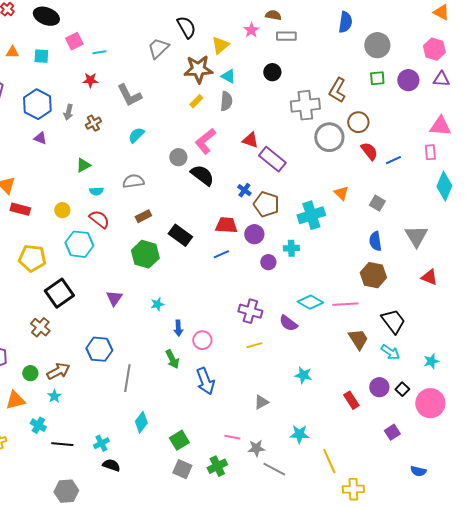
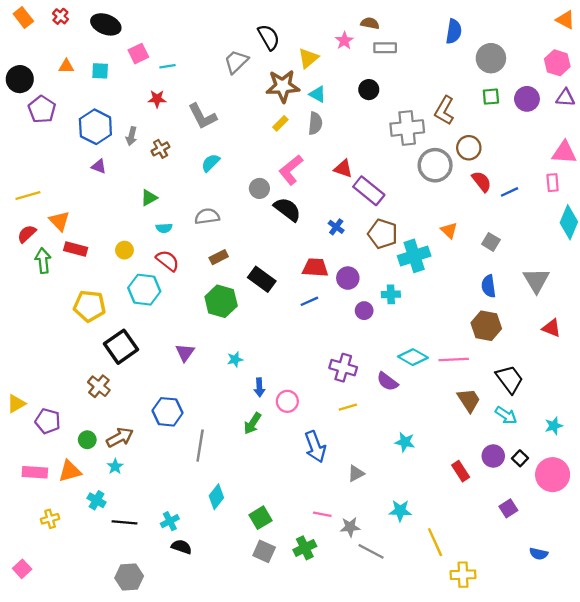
brown pentagon: (266, 204) -> (383, 234), moved
green arrow: (172, 359) -> (252, 423), turned 60
blue arrow: (205, 381) -> (315, 447), moved

